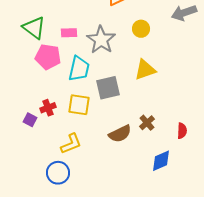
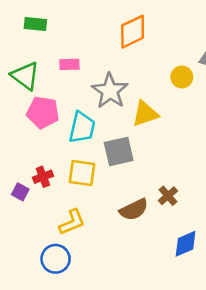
yellow circle: (141, 29) -> (182, 77), moved
pink rectangle: (69, 33) -> (69, 64), moved
yellow triangle: (145, 70) -> (145, 114), moved

